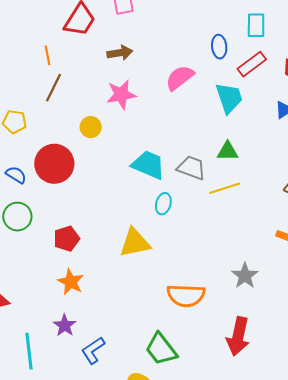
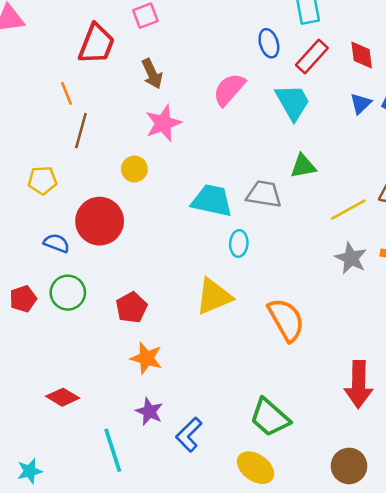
brown arrow: (120, 53) -> (152, 74), turned 85
yellow line: (225, 188) -> (348, 210), moved
gray star: (245, 276) -> (351, 258), moved
orange semicircle: (186, 295) -> (286, 320), moved, turned -111

